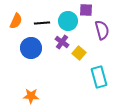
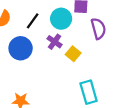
black line: (42, 23) -> (33, 21), turned -49
cyan rectangle: (99, 77) -> (89, 92), moved

